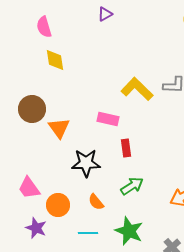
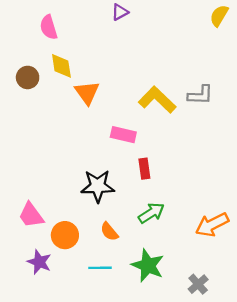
brown circle: (32, 109) -> (28, 77), moved, size x0.7
orange triangle: (59, 128) -> (87, 93), moved

